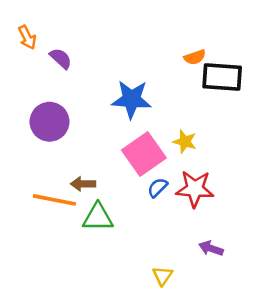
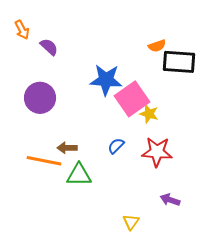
pink square: (144, 154) -> (132, 99), moved
blue semicircle: (158, 188) -> (116, 146), moved

